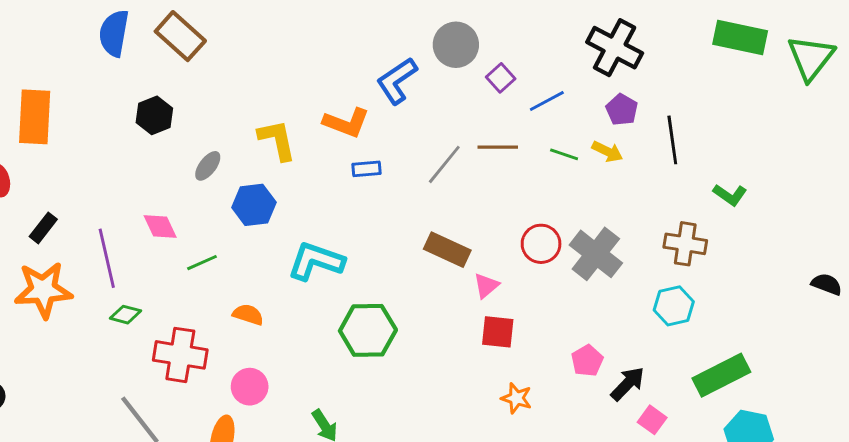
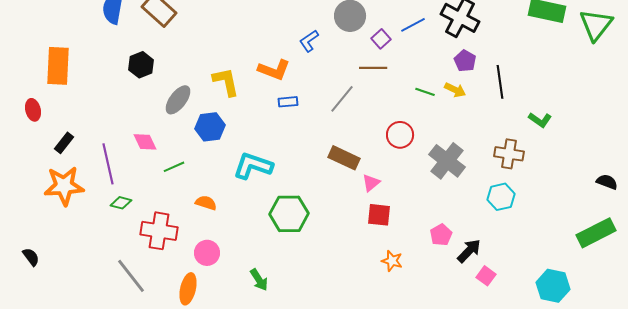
blue L-shape: (397, 81) -> (309, 41), size x0.7
blue line: (547, 101) -> (413, 25), moved
brown line: (498, 147) -> (373, 68), moved
gray ellipse: (208, 166) -> (178, 100), size x1.4
red circle: (541, 244) -> (400, 135), moved
green rectangle: (721, 375) -> (596, 233), moved

